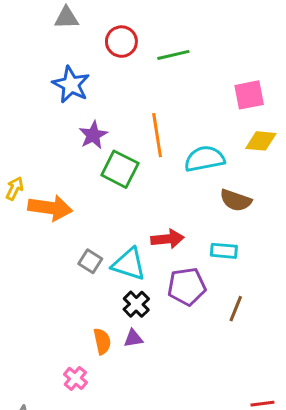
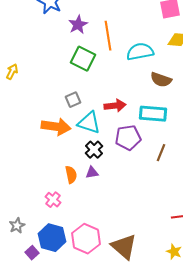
purple star: (93, 135) -> (78, 25), moved
orange arrow: (50, 208) -> (56, 127), moved
cyan rectangle: (224, 251) -> (153, 114), size x1.5
gray square: (90, 261) -> (73, 100), moved, turned 35

